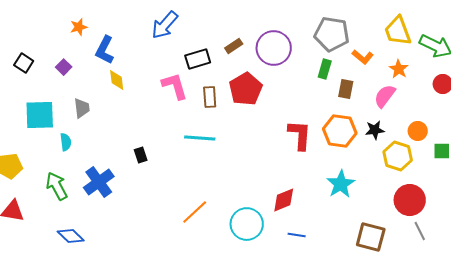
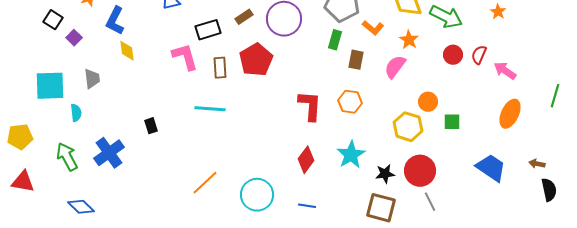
black square: (24, 63) -> (53, 20), moved
black star: (375, 130) -> (385, 174), moved
orange hexagon: (340, 131) -> (350, 102), size x0.7
red diamond: (284, 200) -> (306, 160), moved, turned -32

